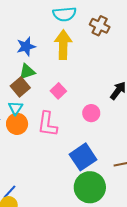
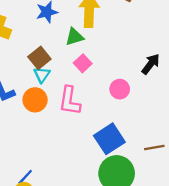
green triangle: (27, 72) -> (74, 37), moved
cyan triangle: (15, 108) -> (42, 75), moved

